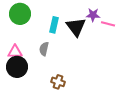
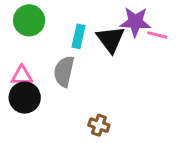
purple star: (93, 15) -> (135, 22), size x1.5
gray semicircle: (44, 49) -> (64, 71), size x1.5
brown cross: (58, 82) -> (99, 125), moved

